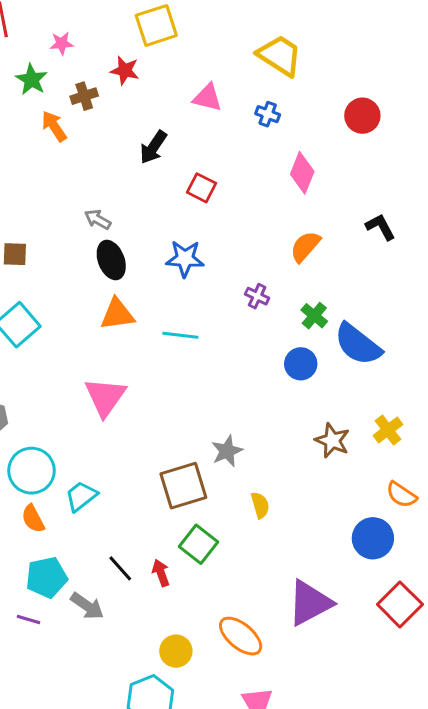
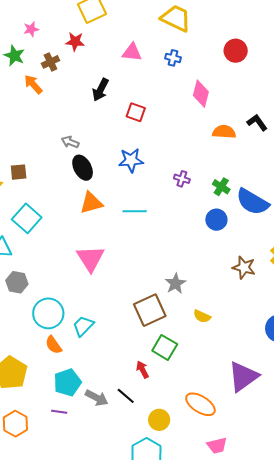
orange semicircle: (305, 246) -> (224, 132), moved, turned 60
yellow semicircle: (260, 505) -> (202, 316), turned 138
black line: (120, 568) -> (126, 396), moved

